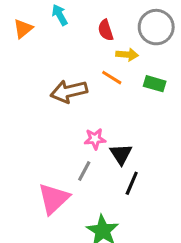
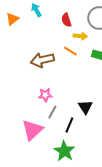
pink star: (95, 139) -> (45, 95), moved
black triangle: (121, 154) -> (85, 107), moved
black line: (132, 183) -> (69, 125), moved

